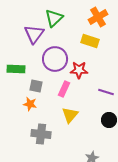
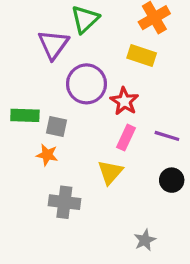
green rectangle: (16, 69) -> (25, 115), moved
red star: (79, 70) -> (124, 101), turned 30
pink rectangle: (64, 89) -> (126, 138), moved

